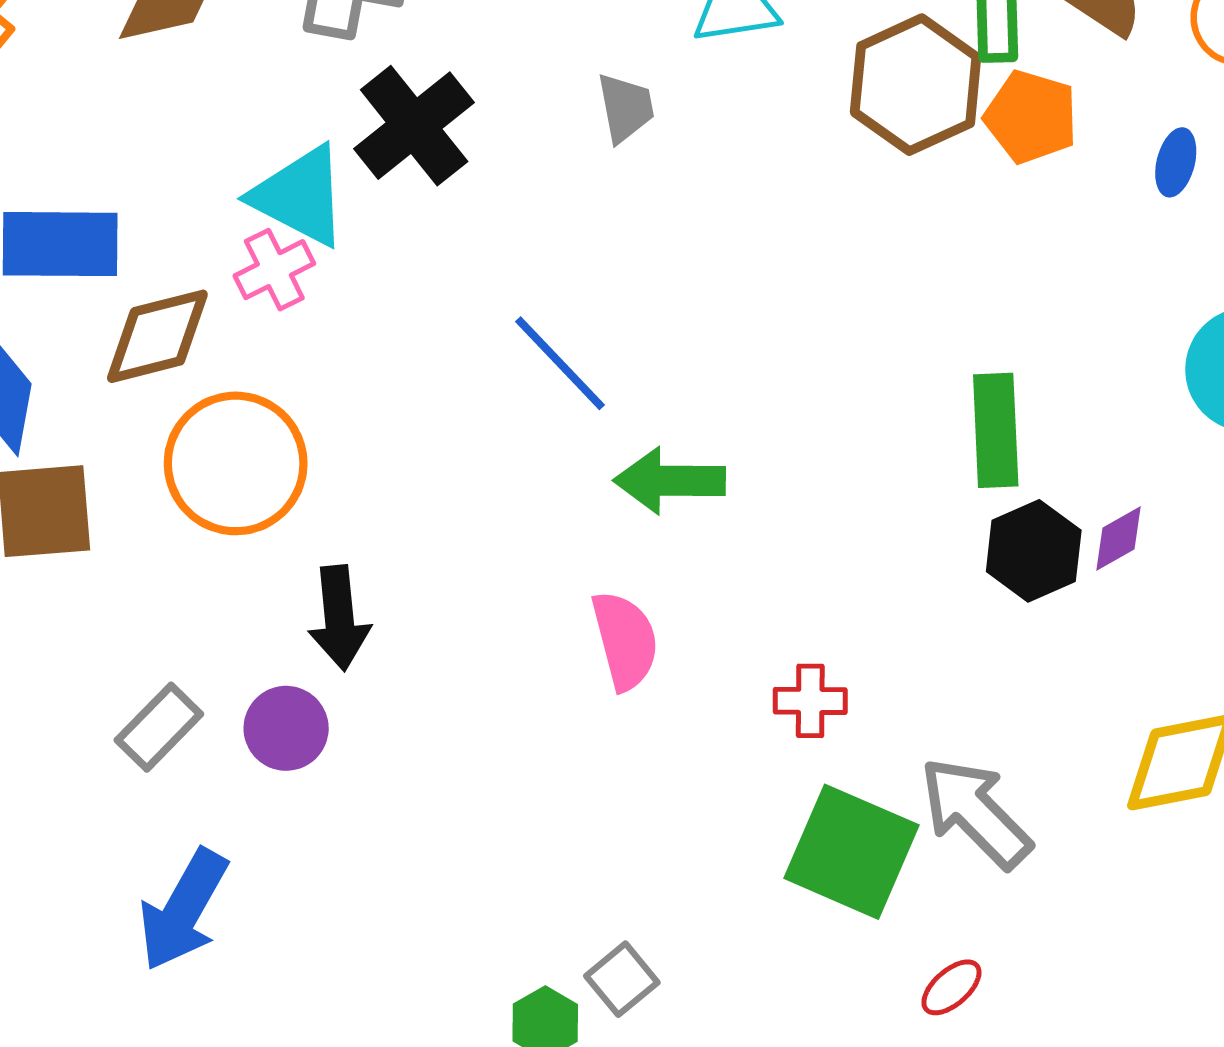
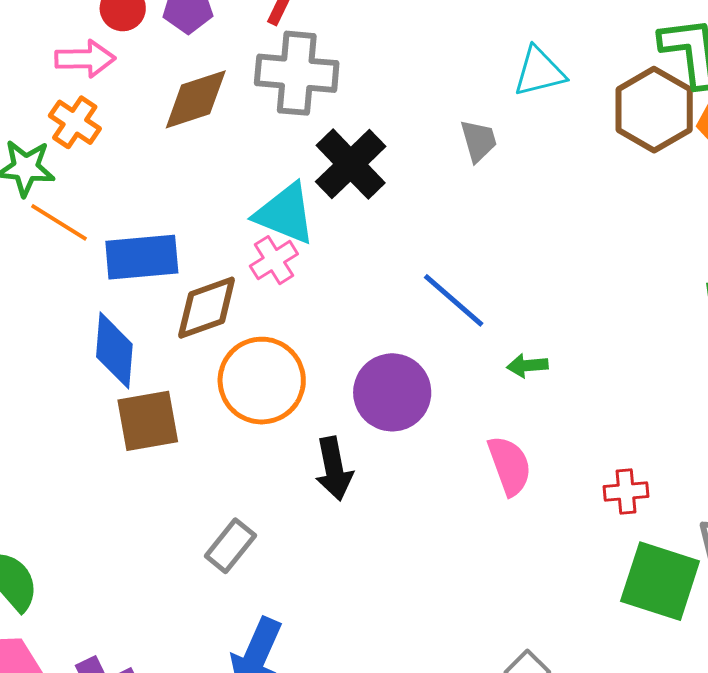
green arrow: (670, 481) -> (527, 366), size x0.6
purple circle: (286, 728) -> (392, 392), moved, size x1.5

